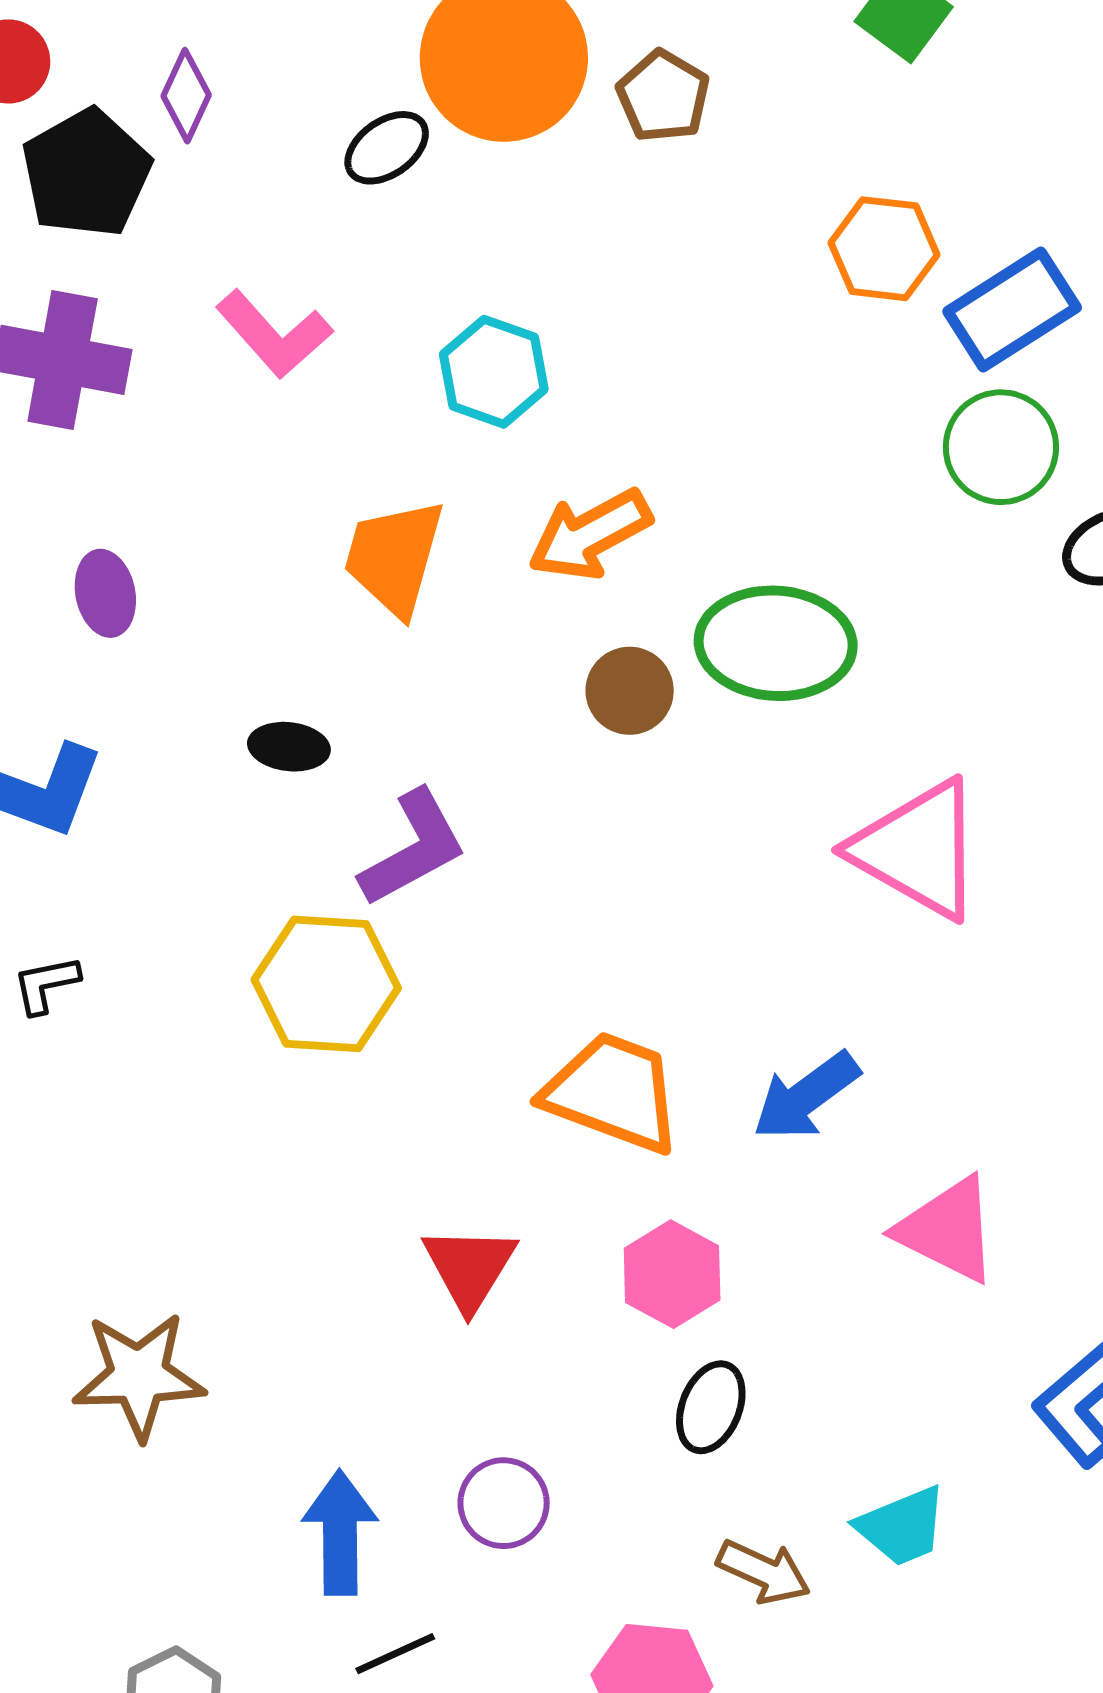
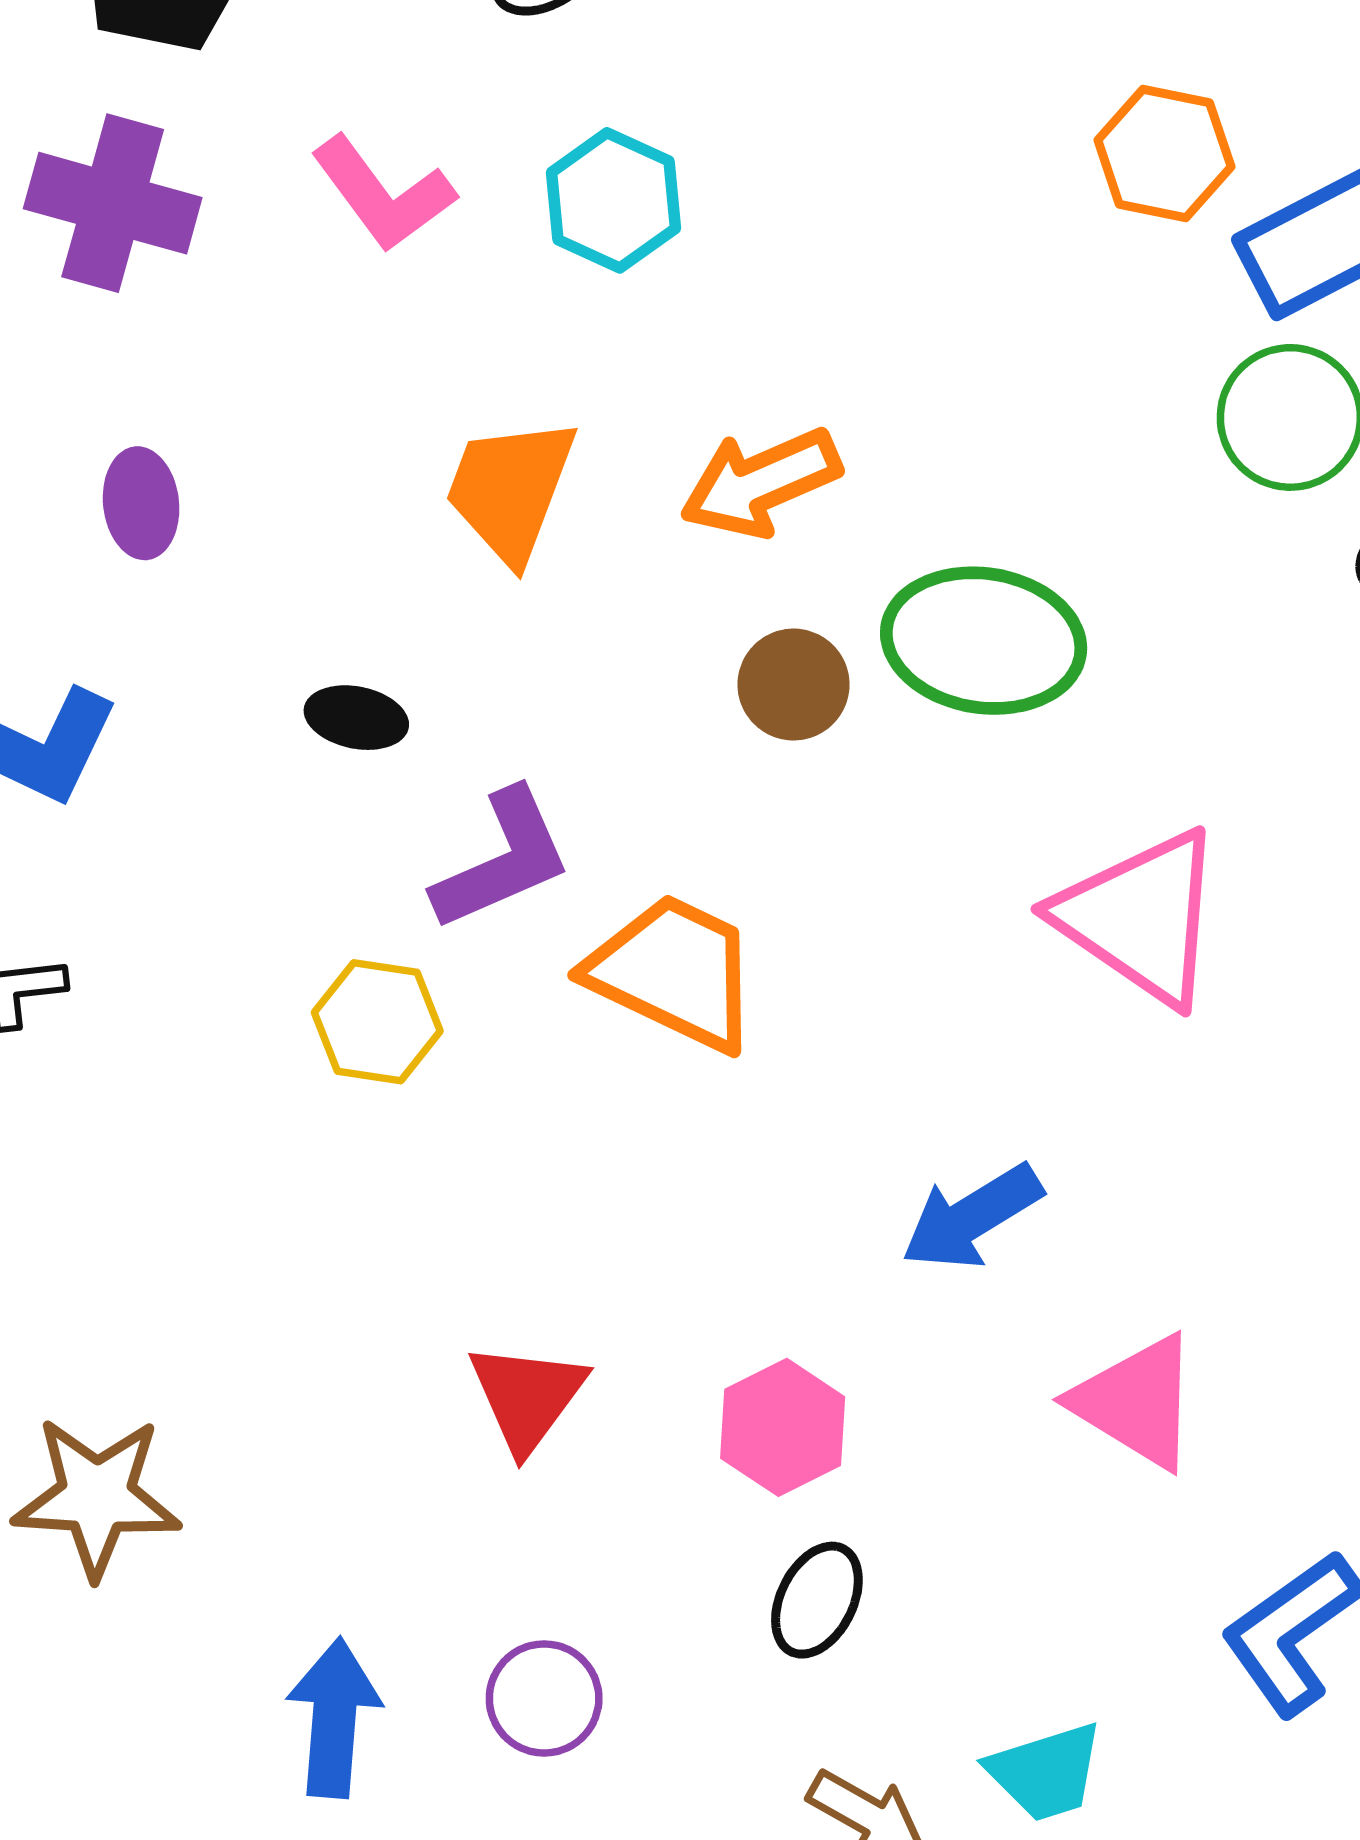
cyan hexagon: (494, 372) -> (613, 200), moved
yellow hexagon: (326, 984) -> (377, 1022), size x0.7
orange trapezoid: (613, 1092) -> (674, 972), moved

